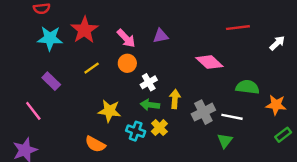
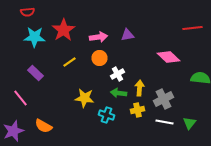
pink arrow: (126, 38) -> (98, 37), turned -54
white line: (232, 117) -> (164, 122), moved
yellow cross: (159, 128) -> (138, 110), moved, turned 32
green triangle: (225, 141) -> (190, 123), moved
orange semicircle: (95, 144) -> (44, 126), moved

